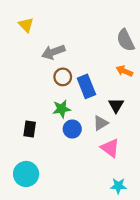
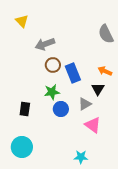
orange arrow: (124, 71) -> (105, 71), moved
cyan star: (118, 186) -> (81, 157), moved

